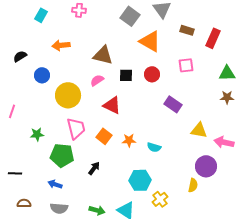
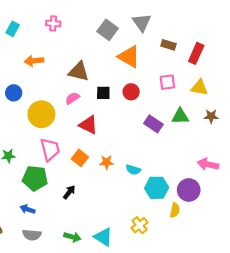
green triangle: (227, 73) -> (180, 116), moved
yellow triangle: (199, 130) -> (199, 88), moved
cyan hexagon: (140, 180) -> (157, 188), moved

